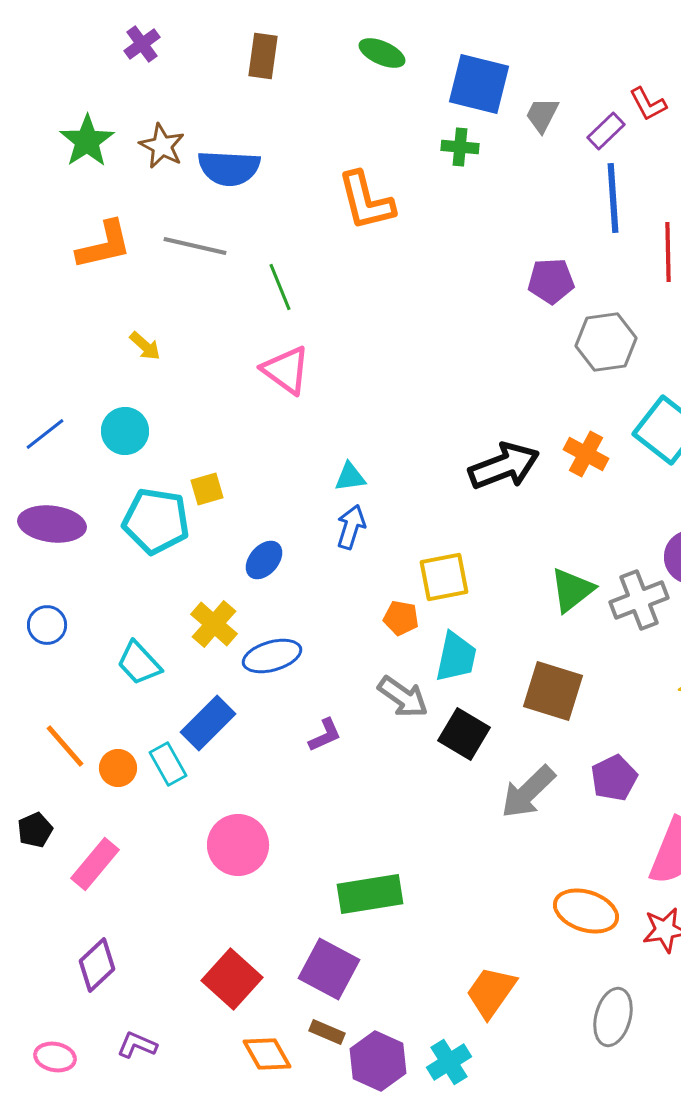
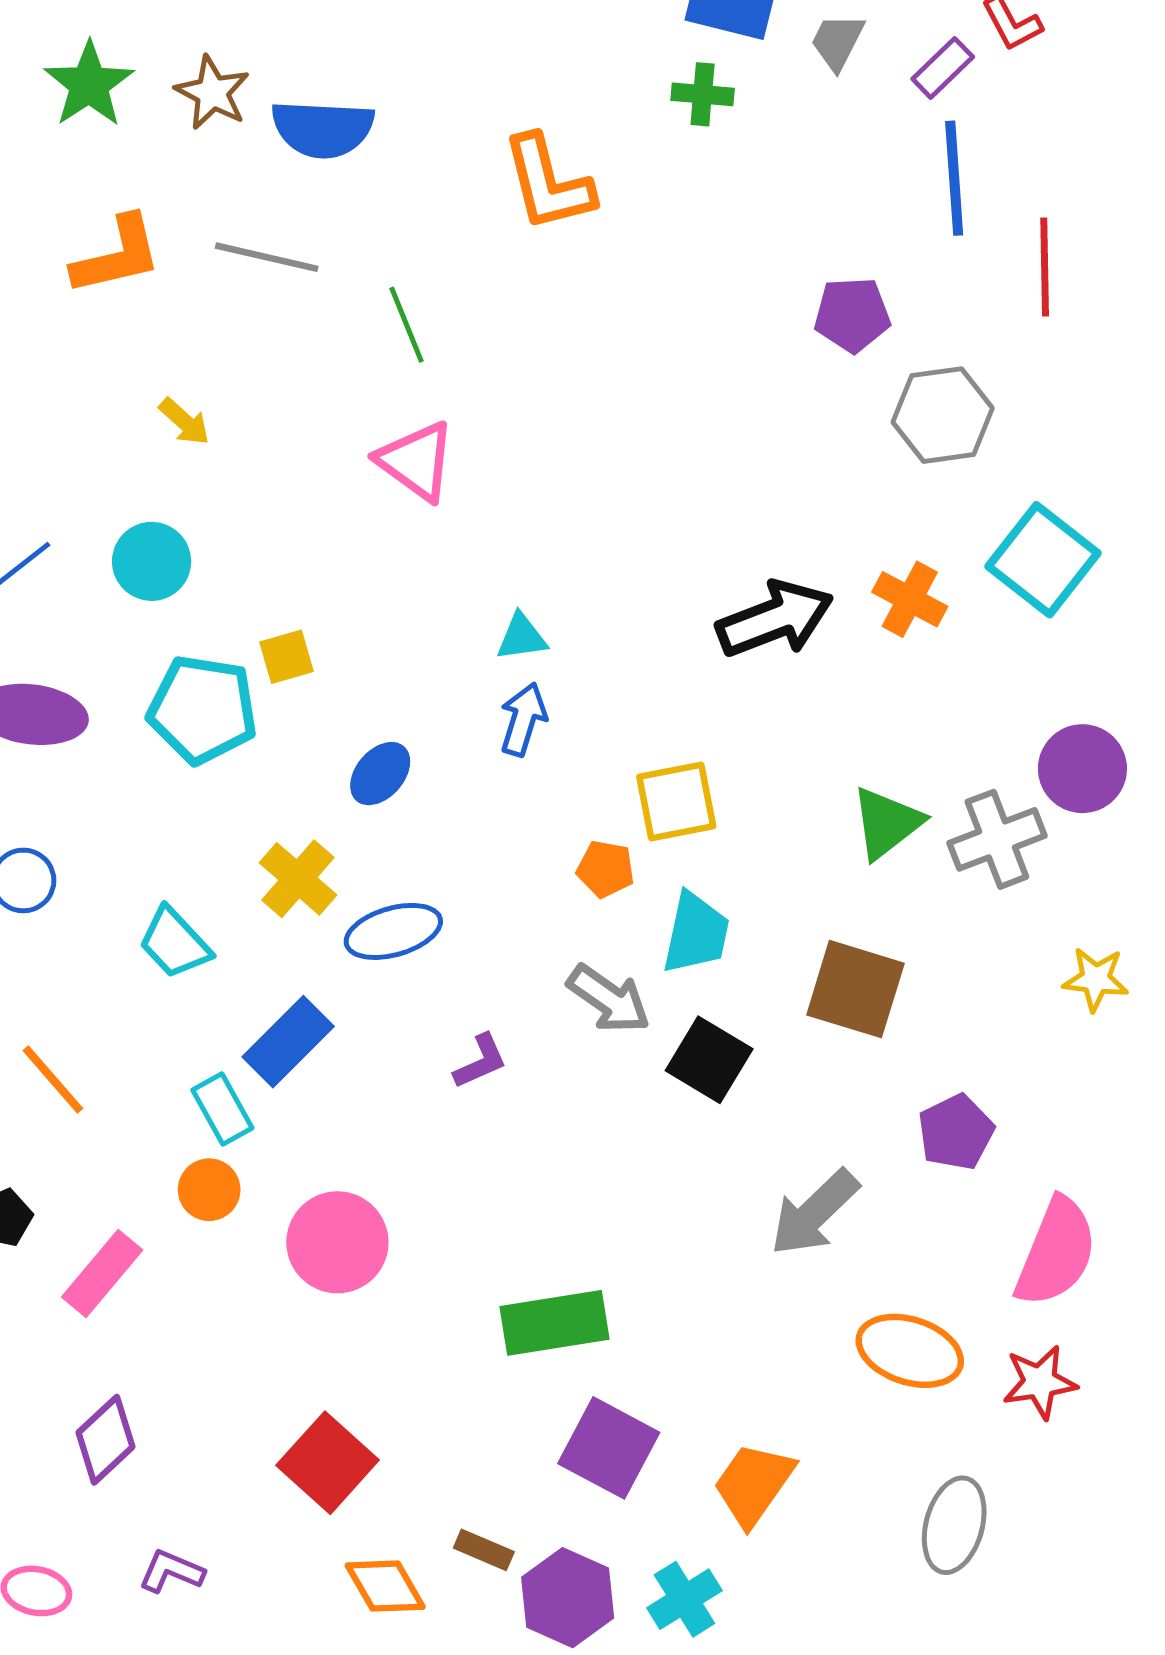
orange circle: (118, 768) -> (209, 1190), moved
gray arrow: (528, 792) -> (814, 1213), moved
purple square: (329, 969) -> (609, 1448), moved

